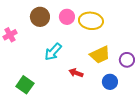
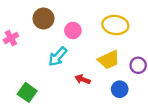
pink circle: (67, 17) -> (73, 30), moved
yellow ellipse: (91, 21) -> (115, 25), moved

